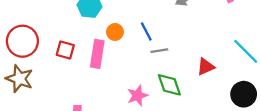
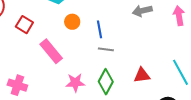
pink rectangle: (97, 54) -> (51, 51), moved, turned -65
green diamond: (169, 85) -> (106, 82), turned 30

